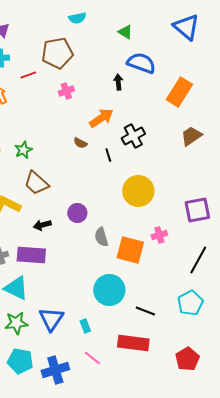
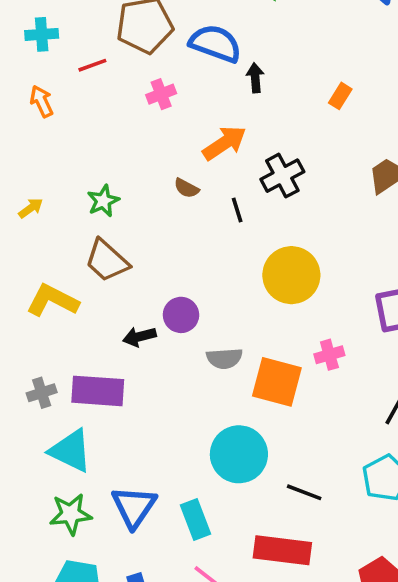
blue semicircle: (141, 63) -> (215, 43), moved
orange rectangle: (179, 92) -> (340, 96), moved, size x0.5
green star: (23, 150) -> (103, 201), moved
black arrow: (42, 225) -> (139, 337), moved
gray semicircle: (101, 237) -> (224, 358), turned -78
cyan rectangle: (85, 326) -> (195, 519), size x1.5

